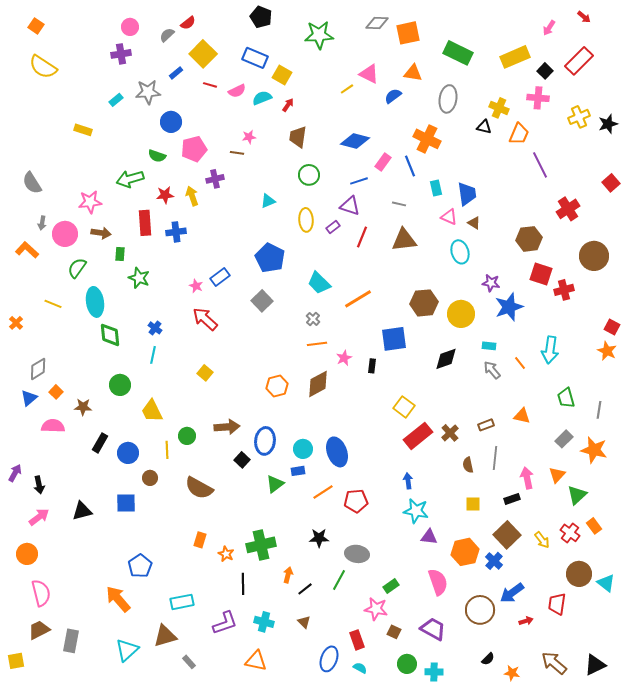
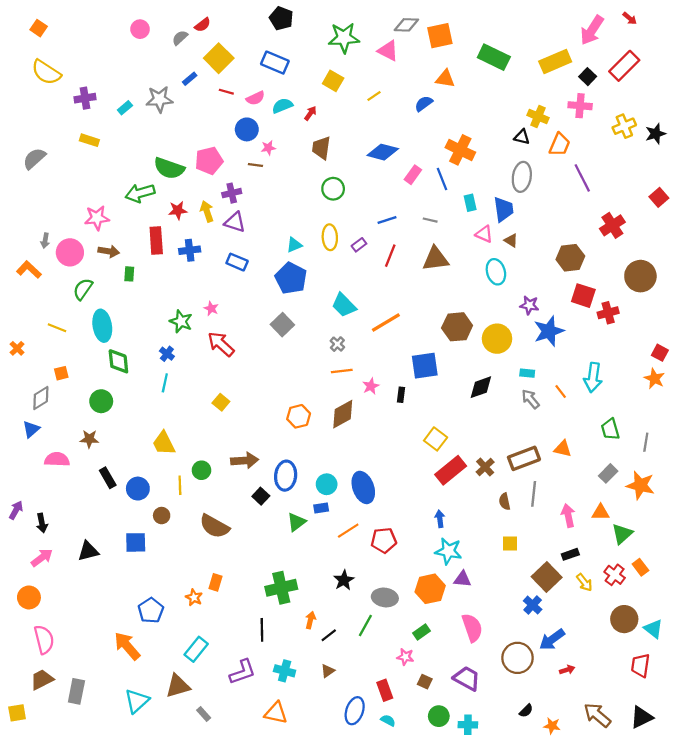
pink arrow: (549, 28) -> (592, 30), size x1.8
purple cross: (121, 54) -> (85, 98), moved
pink triangle: (369, 74) -> (388, 51), moved
yellow square: (282, 75) -> (333, 81), moved
gray ellipse: (448, 99) -> (522, 177), moved
blue circle: (171, 122) -> (247, 129), moved
green semicircle: (157, 156) -> (169, 168), size x1.6
blue line: (359, 181) -> (387, 220), moved
gray semicircle: (32, 183) -> (34, 159), moved, turned 80
cyan triangle: (268, 201) -> (294, 245), moved
purple triangle: (350, 206) -> (235, 222), moved
blue rectangle: (220, 277) -> (237, 262), moved, turned 60
green star: (139, 278) -> (181, 321), moved
green circle: (120, 385) -> (101, 401), moved
orange square: (56, 392) -> (61, 373), moved, turned 32
brown rectangle: (486, 425) -> (524, 458), size x1.8
black rectangle: (100, 443) -> (108, 478), turned -60
orange triangle: (557, 475) -> (601, 512), turned 48
black rectangle: (512, 499) -> (570, 554), moved
black star: (319, 538) -> (344, 580), turned -30
orange hexagon: (465, 552) -> (430, 589), moved
orange star: (226, 554) -> (194, 597), moved
cyan rectangle: (182, 602) -> (196, 649), turned -40
red trapezoid: (557, 604) -> (640, 665), moved
pink star: (376, 609) -> (405, 657), size x0.7
brown triangle: (304, 622) -> (328, 671), turned 40

